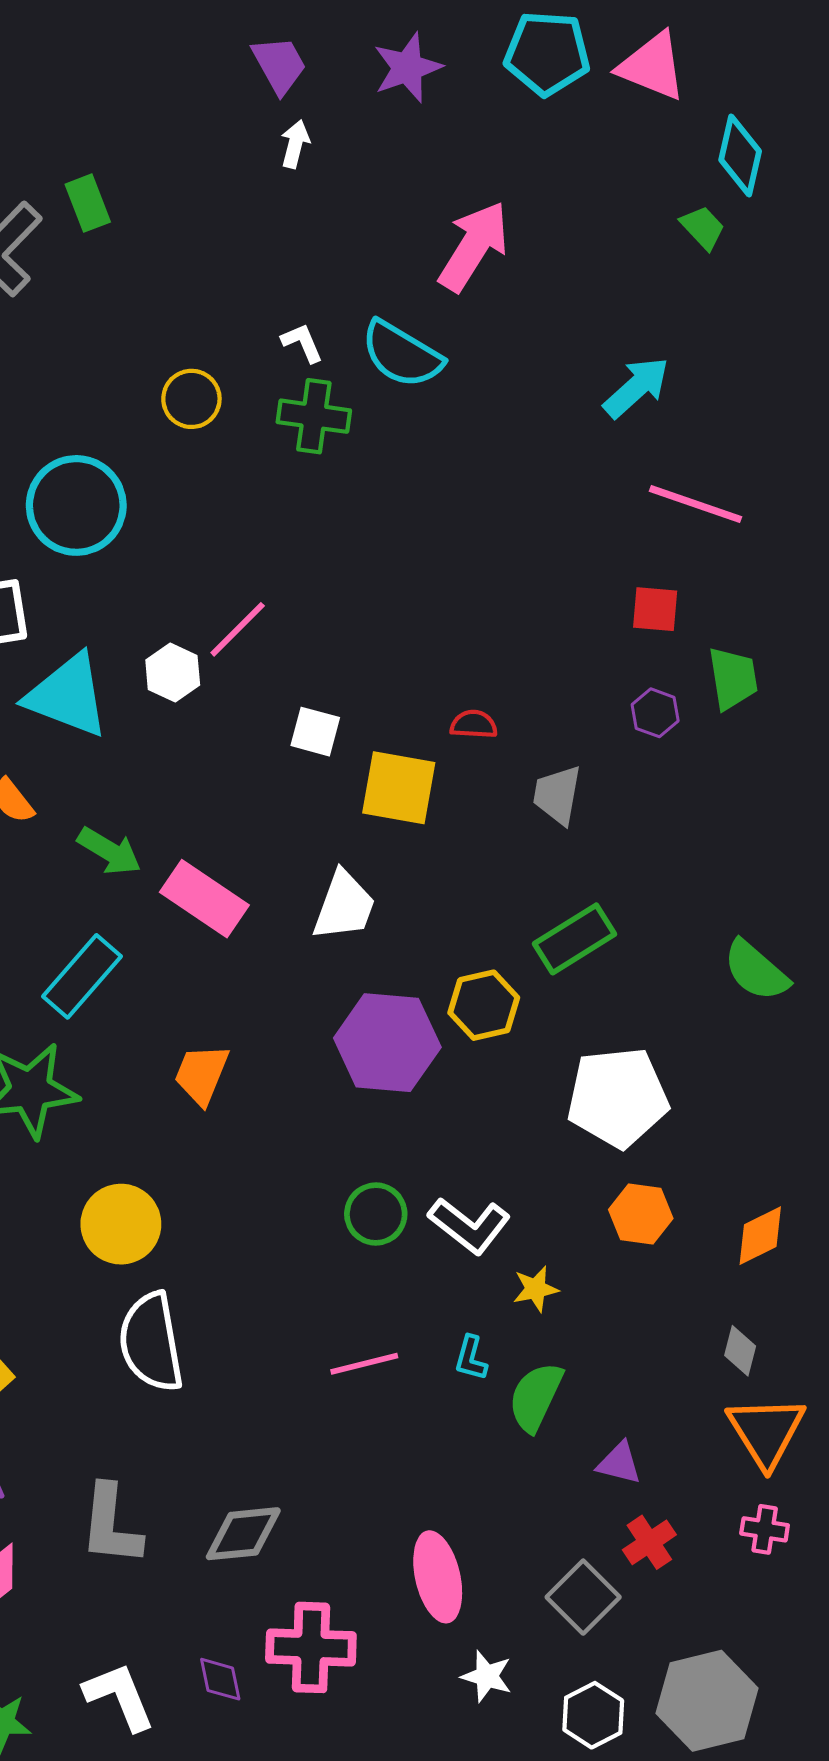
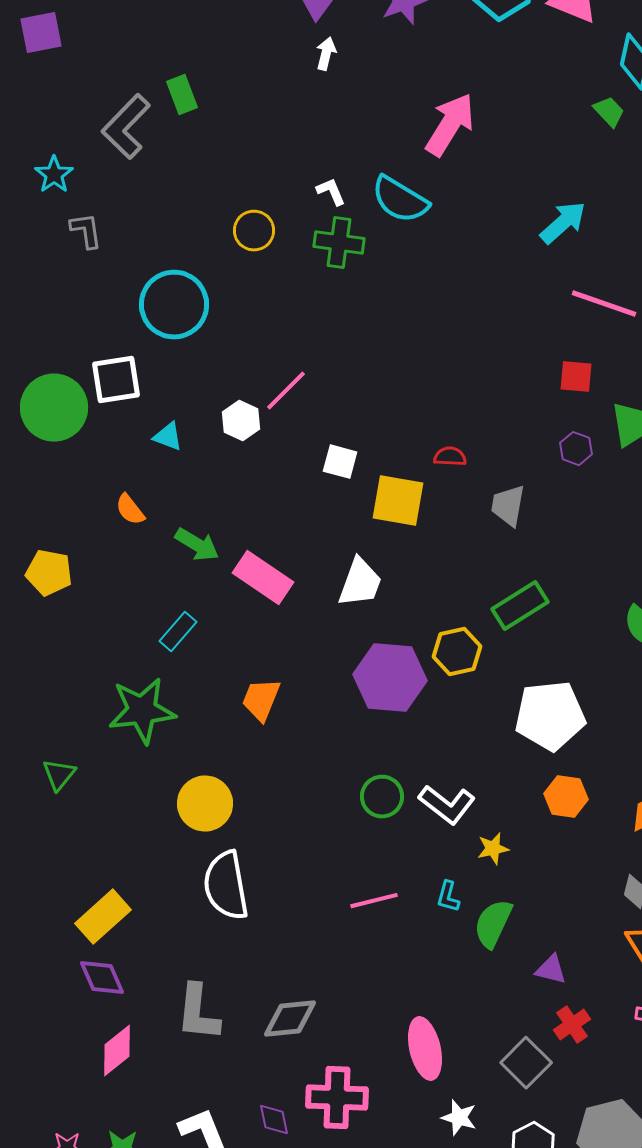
cyan triangle: (68, 696) -> (168, 437), size x0.5
cyan rectangle: (82, 976) -> (178, 632), size x0.7

